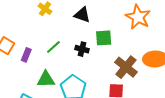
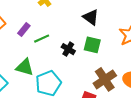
black triangle: (82, 15) -> (91, 17), moved
purple rectangle: (26, 55) -> (24, 30), moved

